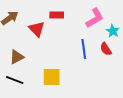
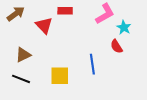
blue line: (84, 49) -> (92, 64), moved

